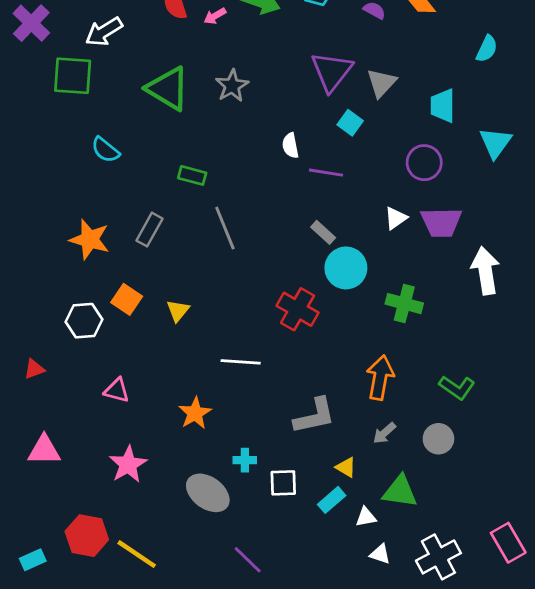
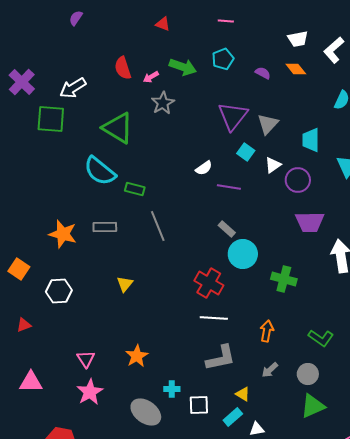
gray star: (232, 86) -> (163, 103), moved
white semicircle: (290, 146) -> (204, 168), turned -114
cyan semicircle: (105, 150) -> (100, 171), moved, size x1.6
white triangle: (396, 218) -> (273, 165), moved
gray rectangle: (149, 230) -> (105, 227), turned 60
orange square: (127, 299) -> (19, 269), moved
white line: (241, 362) -> (214, 318), moved
orange arrow: (380, 378) -> (267, 331), size x0.7
pink triangle: (117, 390) -> (86, 359), moved, turned 42
green triangle: (400, 491) -> (313, 406), moved, turned -32

